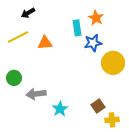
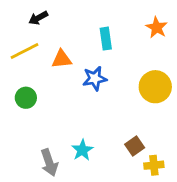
orange star: (96, 18) -> (157, 28), moved
blue star: (93, 43) -> (95, 78), moved
green circle: (14, 78) -> (26, 98), moved
gray arrow: (36, 94) -> (49, 162), moved, turned -102

